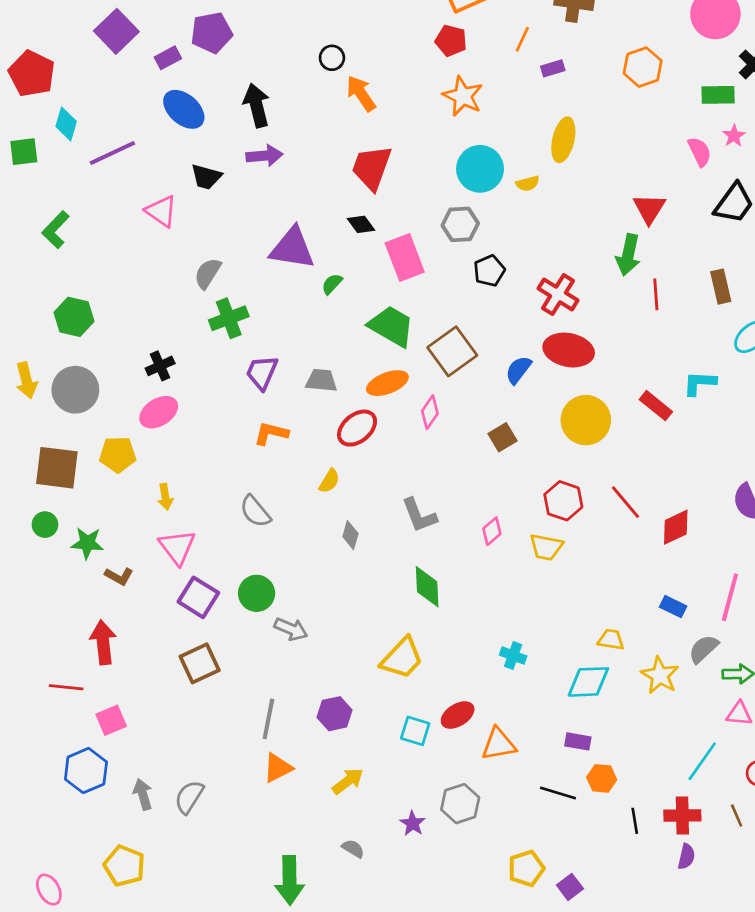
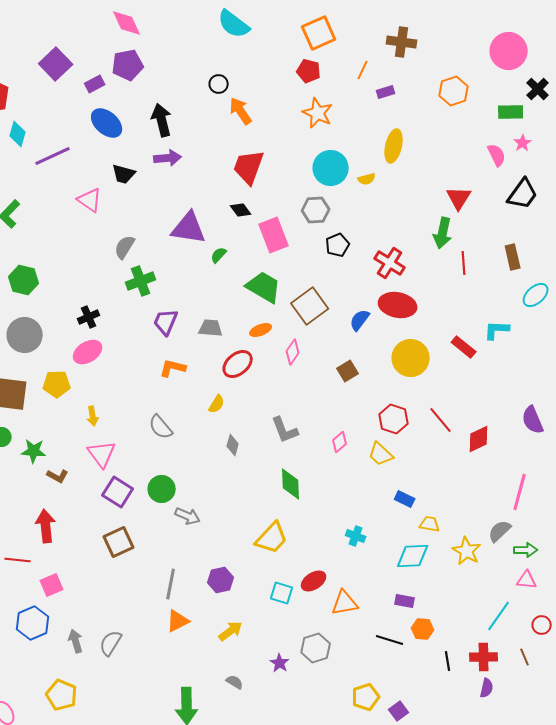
orange ellipse: (387, 383) -> (261, 330), size x0.7
yellow trapezoid: (546, 547) -> (381, 454), turned 32
blue rectangle: (673, 607) -> (405, 499), moved

